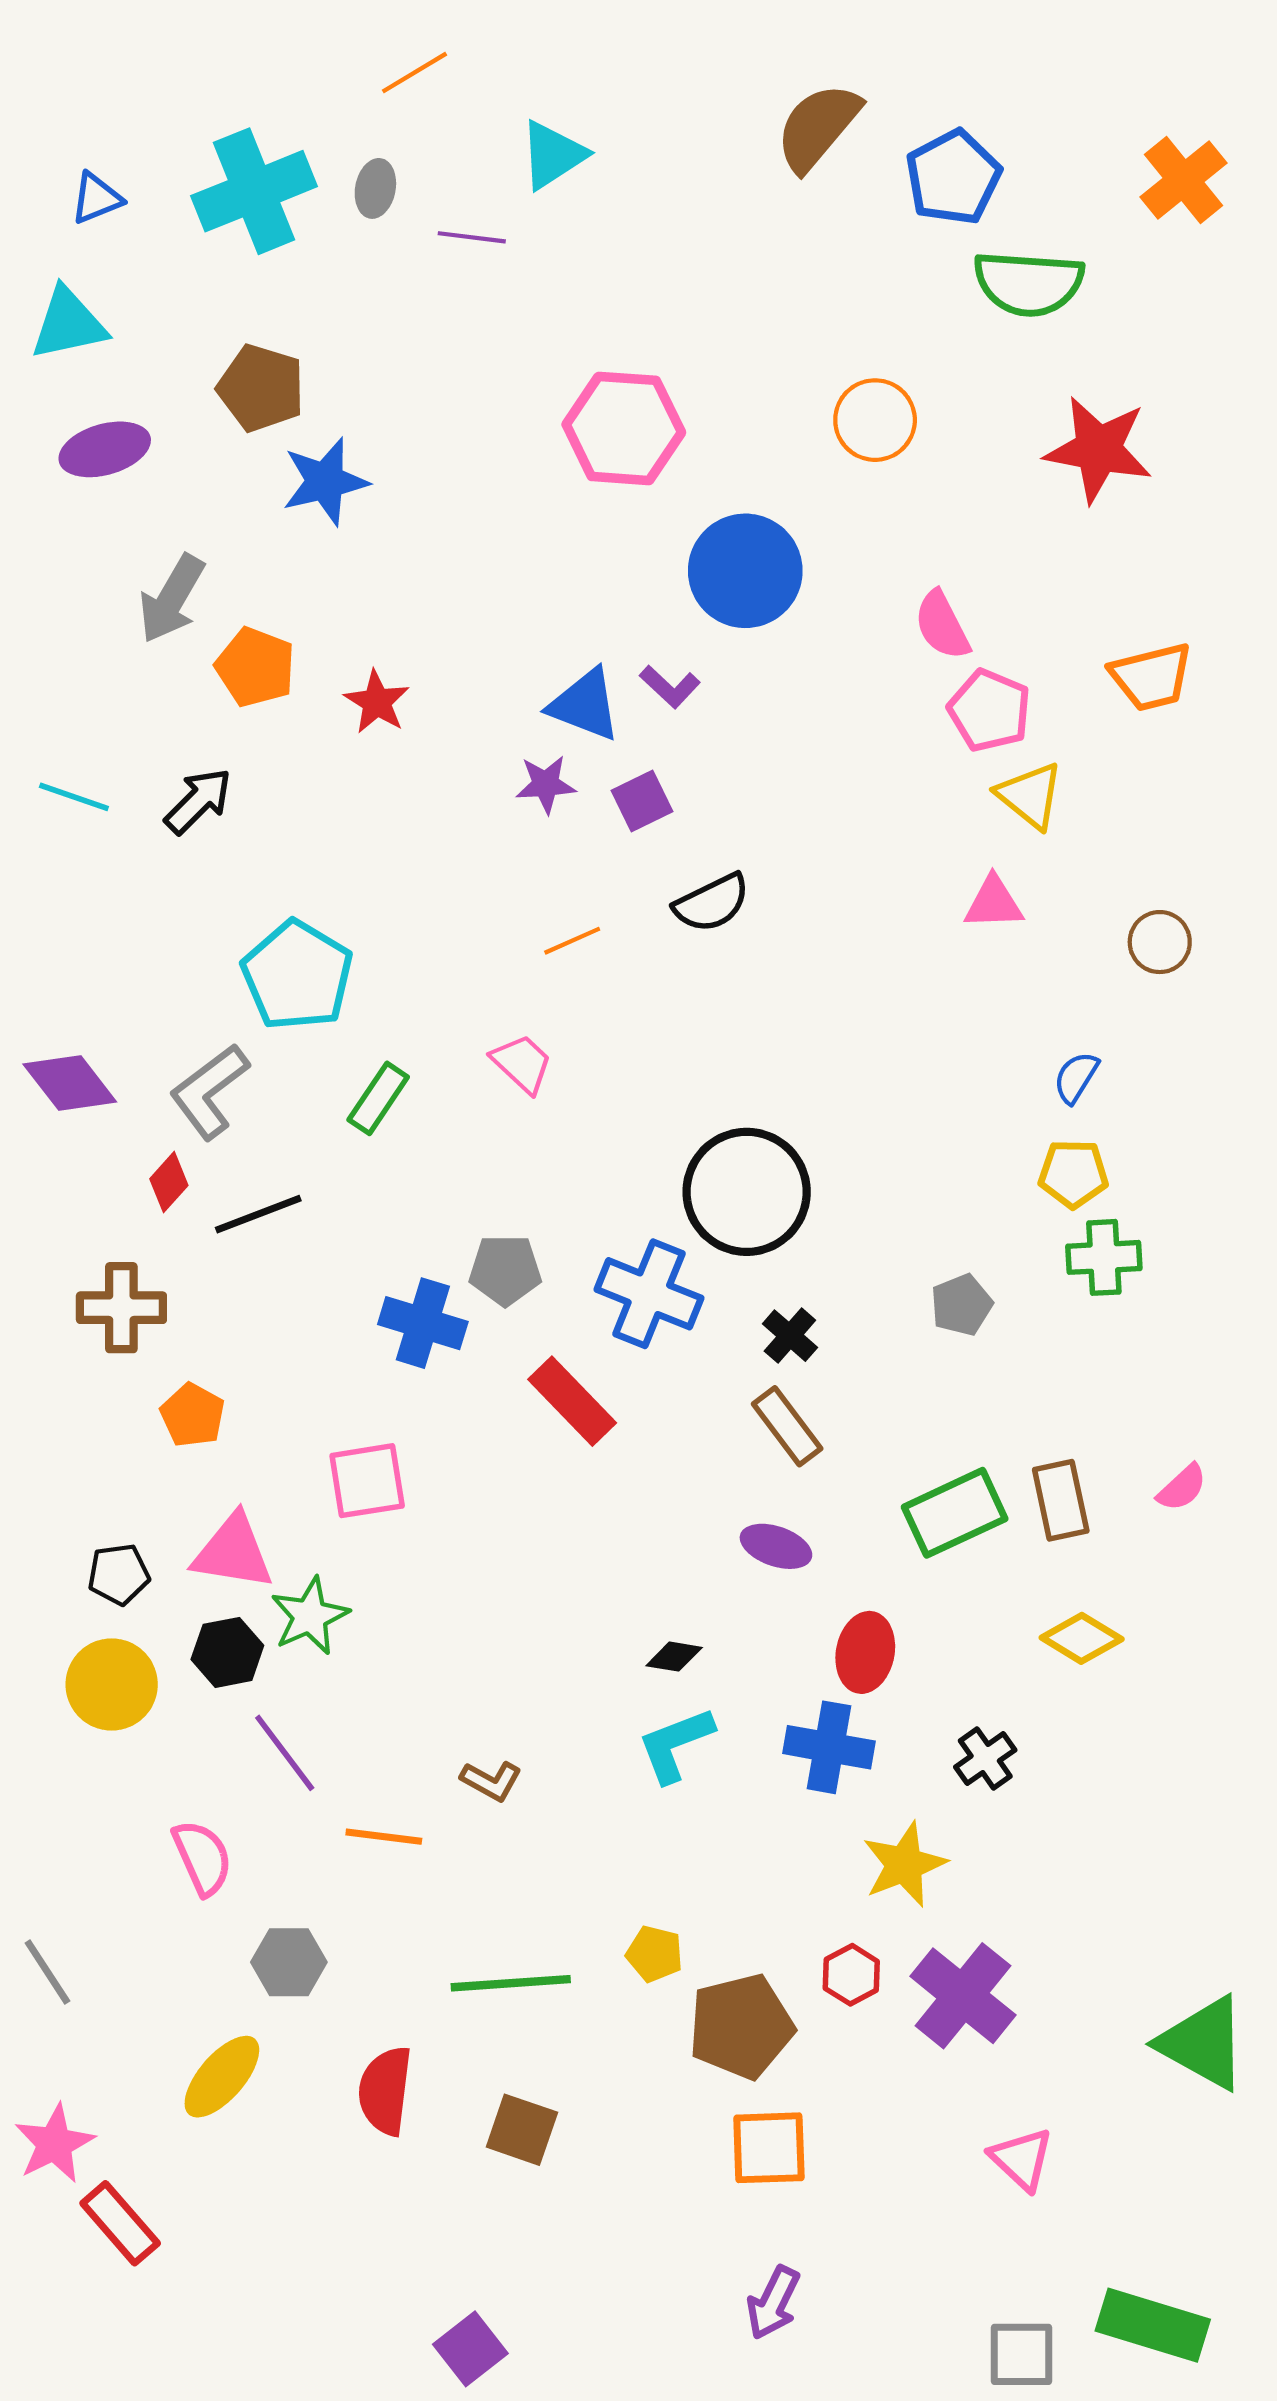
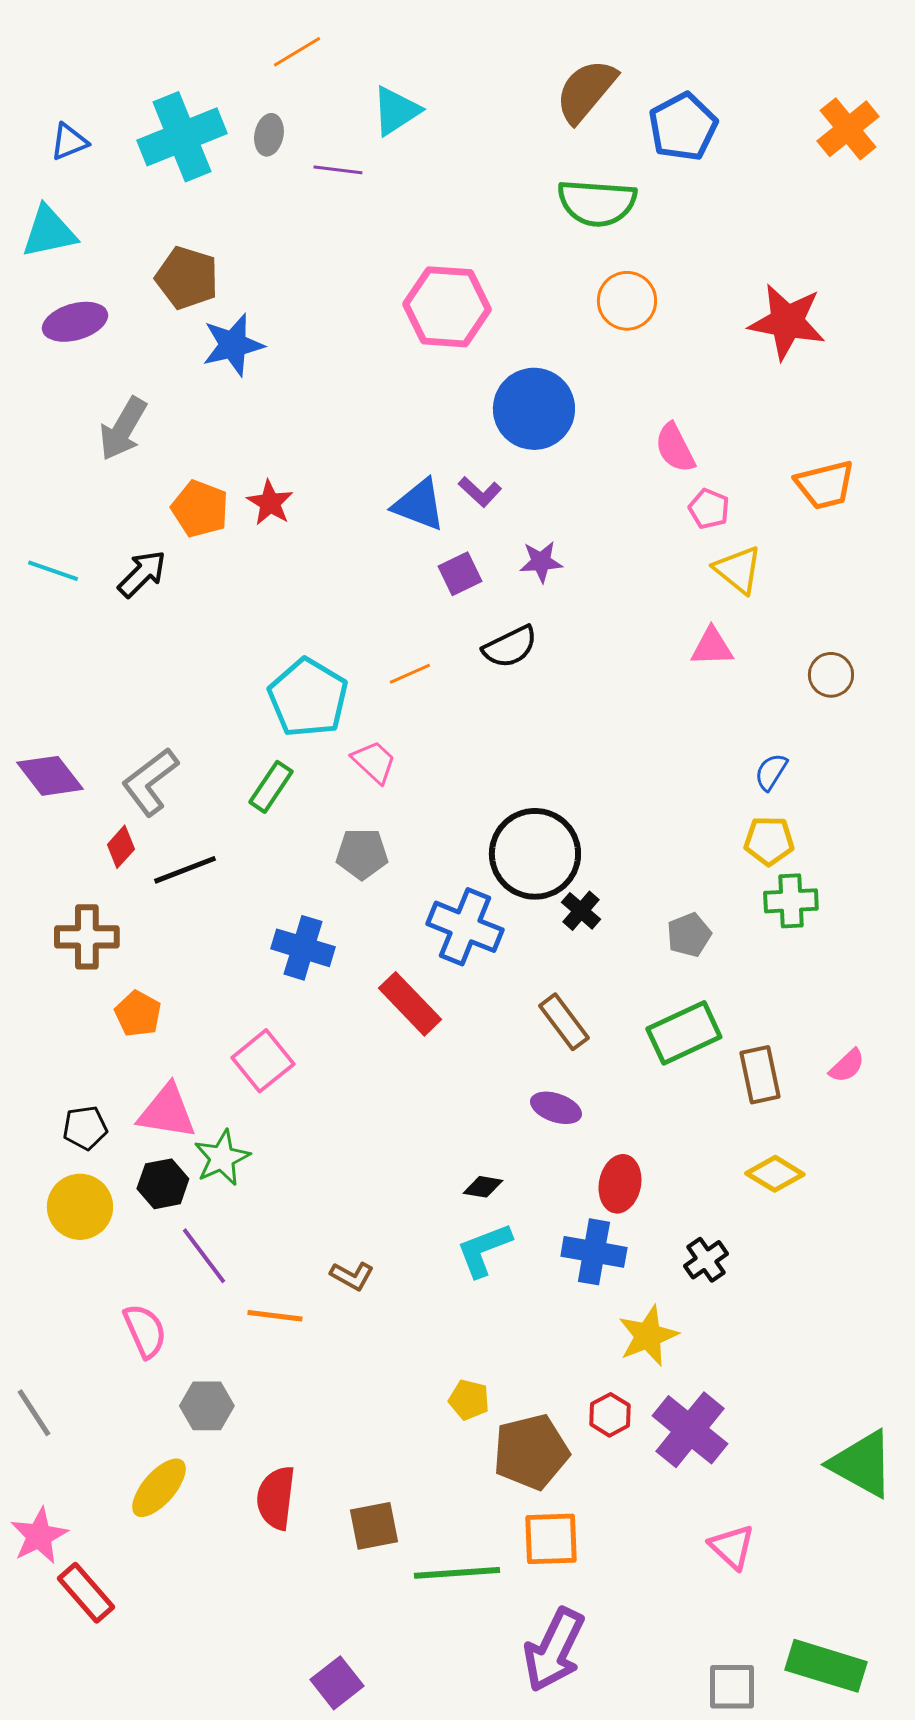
green semicircle: (1029, 283) -> (597, 203), moved
orange pentagon: (255, 667) -> (200, 509), moved
pink pentagon: (989, 710) -> (709, 509), size x0.7
purple star: (546, 784) -> (541, 562), moved
cyan pentagon: (297, 976) -> (308, 698), moved
gray pentagon: (505, 1270) -> (362, 854), moved
black cross: (790, 1336) -> (581, 911), moved
pink square: (367, 1481) -> (263, 1061), turned -30
green rectangle: (955, 1513) -> (684, 1033), moved
green line: (511, 1983) -> (457, 1573), moved
brown square: (522, 2130) -> (374, 1526), turned -30
purple arrow: (773, 2303) -> (554, 1650), size x1.6

